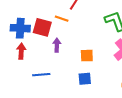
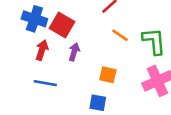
orange line: (62, 19) -> (120, 35), moved
red arrow: (21, 51) -> (42, 50), moved

